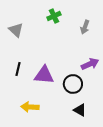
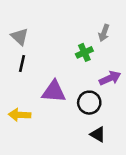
green cross: (54, 16) -> (84, 52), moved
black line: (18, 69) -> (22, 63), moved
yellow arrow: (30, 107) -> (20, 115), moved

